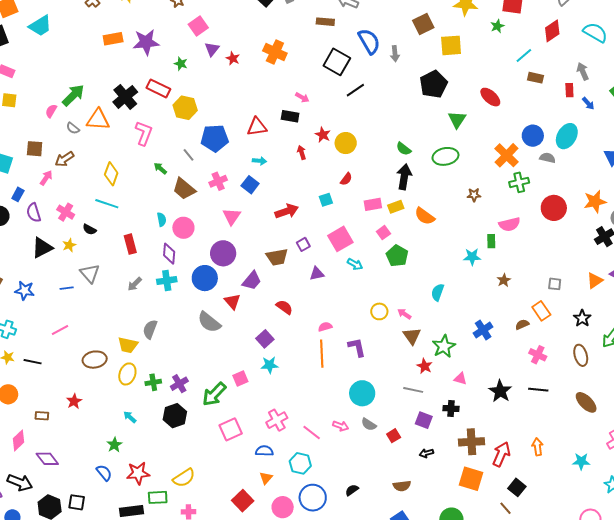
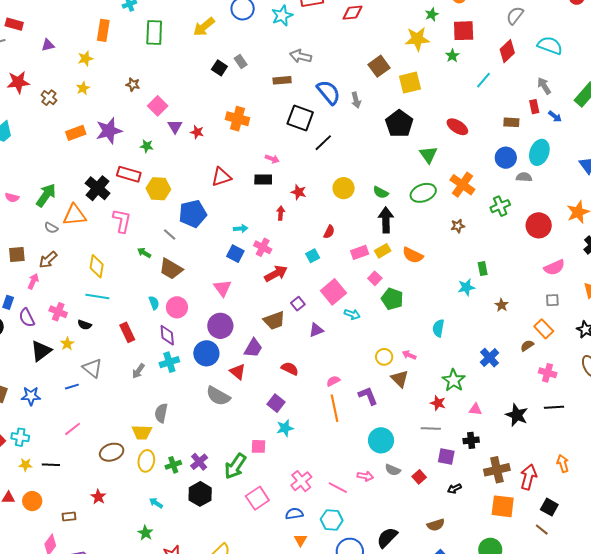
brown rectangle: (536, 78) -> (511, 122), moved
pink semicircle: (51, 111) -> (12, 198), moved, turned -96
red triangle: (257, 127) -> (221, 177), moved
yellow circle: (346, 143) -> (344, 188), moved
red arrow: (302, 152) -> (281, 213), turned 32
orange cross: (507, 155) -> (462, 185), moved
pink cross: (218, 181) -> (263, 247), moved, turned -30
pink semicircle: (510, 224) -> (554, 267), moved
brown triangle: (412, 336) -> (400, 379), moved
pink square: (240, 379) -> (258, 446), turned 35
black semicircle: (352, 490) -> (387, 538), size x1.6

